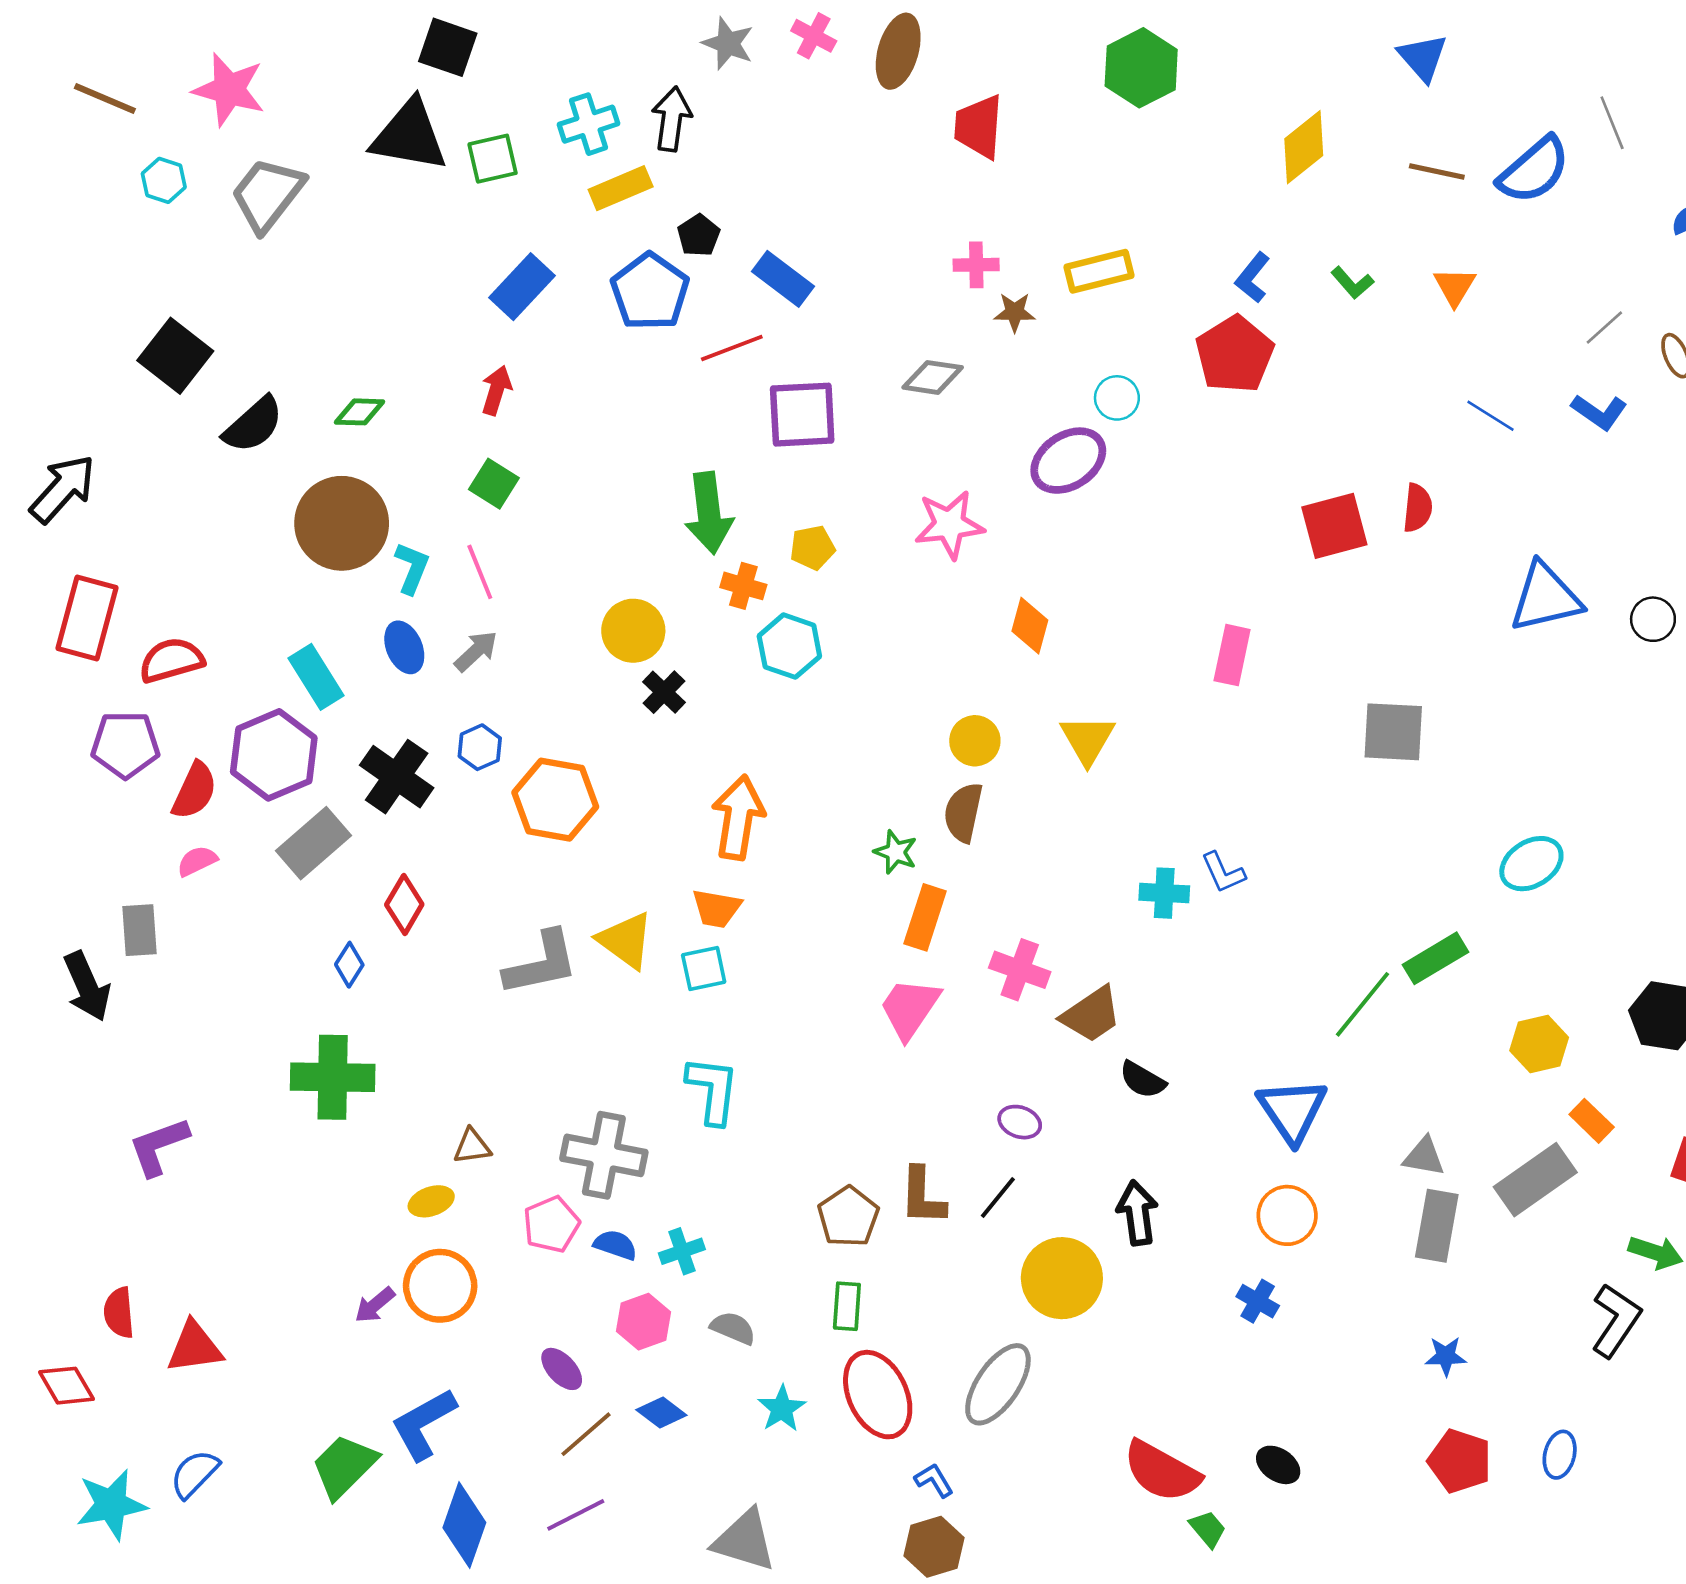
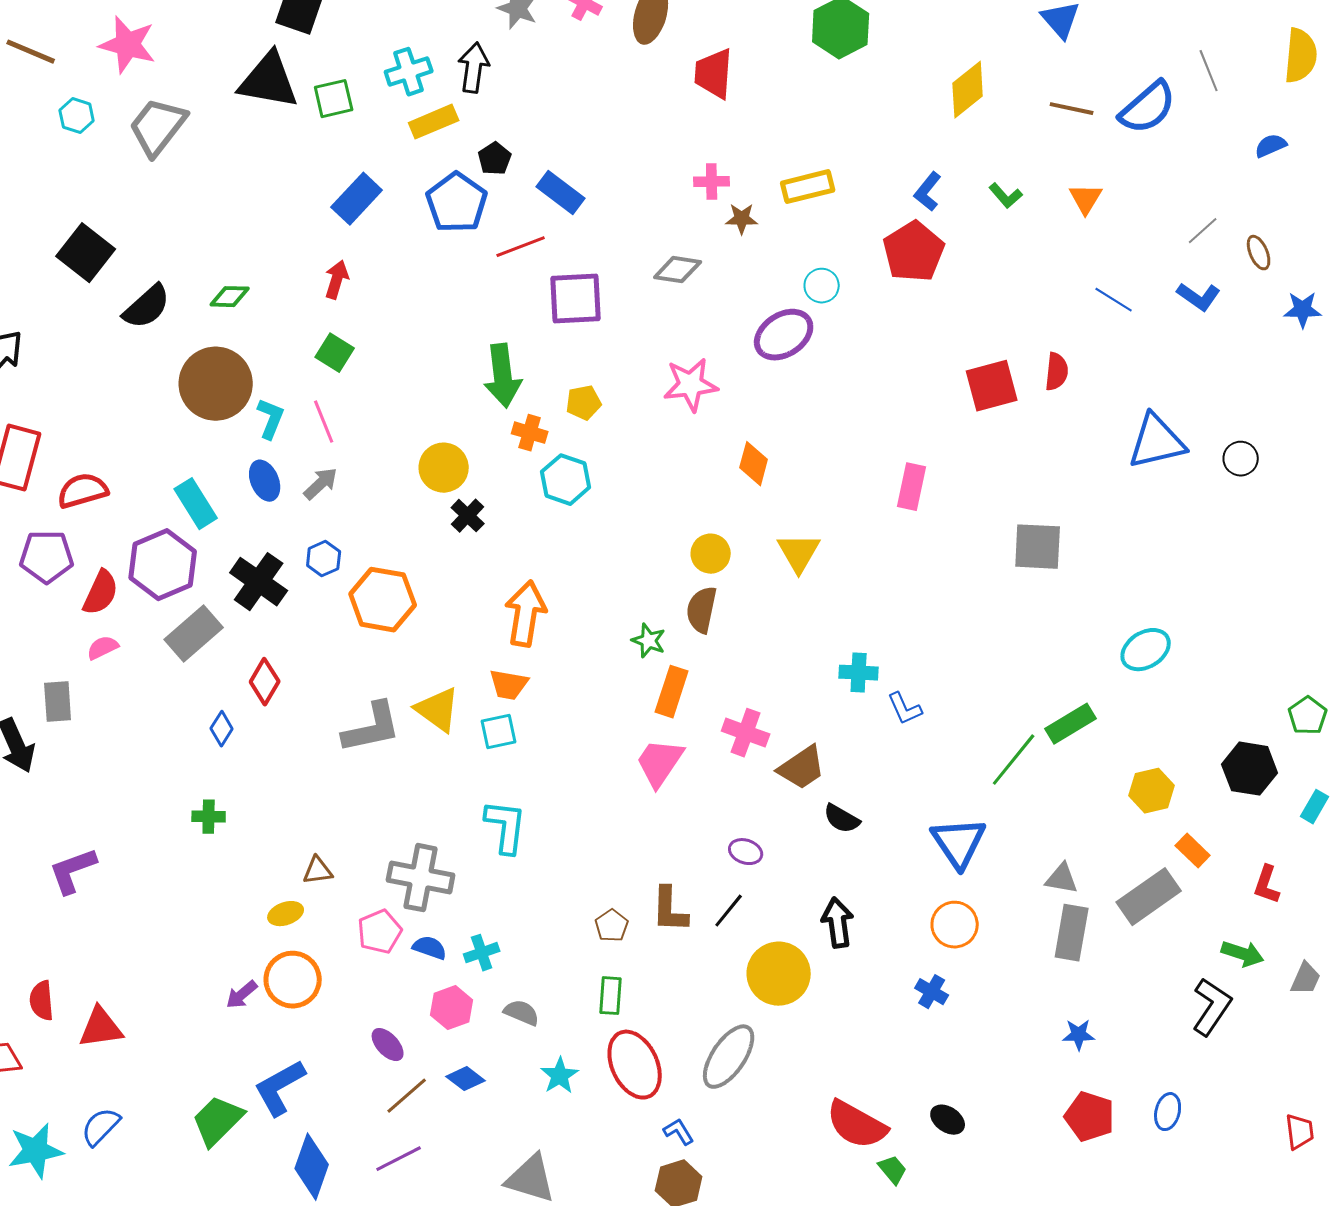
blue L-shape: (1223, 873) -> (905, 709), moved
green cross: (333, 1077) -> (209, 817), size x0.5
brown pentagon: (848, 1217) -> (612, 926), size x0.7

